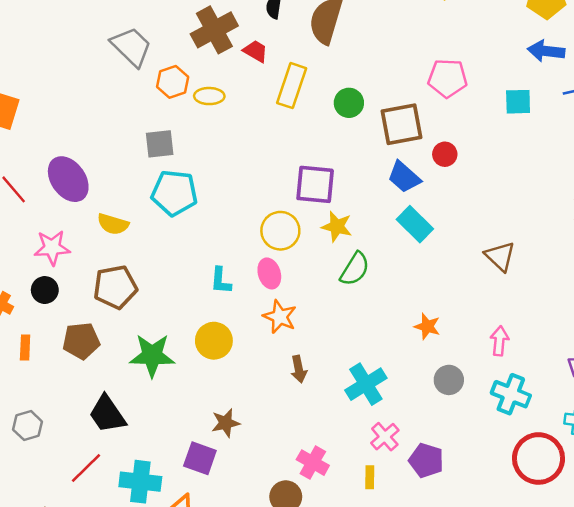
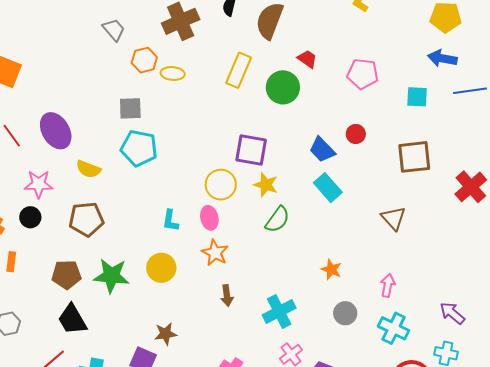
gray trapezoid: (131, 47) -> (114, 30), size x0.7
red trapezoid: (255, 51) -> (307, 59), moved
green circle: (349, 103) -> (283, 87), size x1.4
brown square: (401, 124) -> (414, 157), moved
brown pentagon: (81, 341) -> (66, 275), moved

